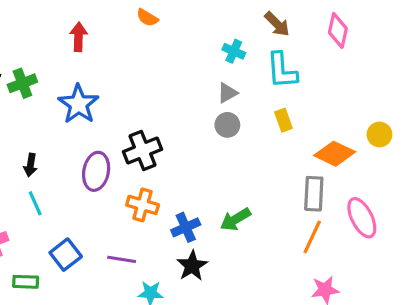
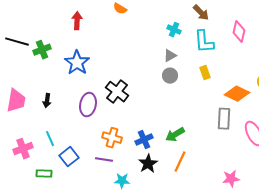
pink diamond: (338, 30) -> (239, 32), moved
black cross: (143, 150) -> (117, 92), turned -30
cyan line: (35, 203) -> (50, 139), moved
orange cross: (143, 205) -> (112, 138), moved
orange line: (312, 237) -> (180, 162), moved

